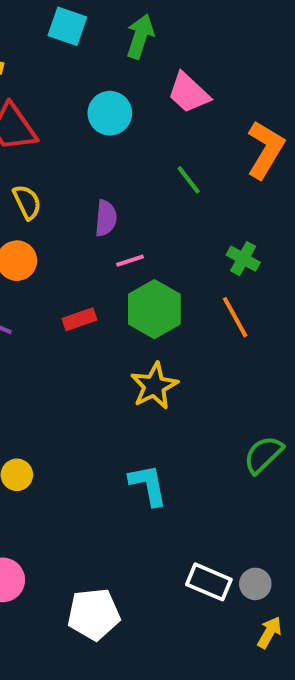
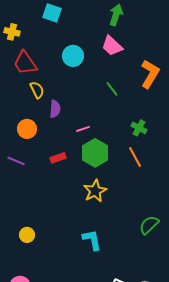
green arrow: (140, 36) -> (116, 15), moved
yellow semicircle: (27, 202) -> (37, 90), moved
purple semicircle: (106, 218) -> (55, 109), moved

